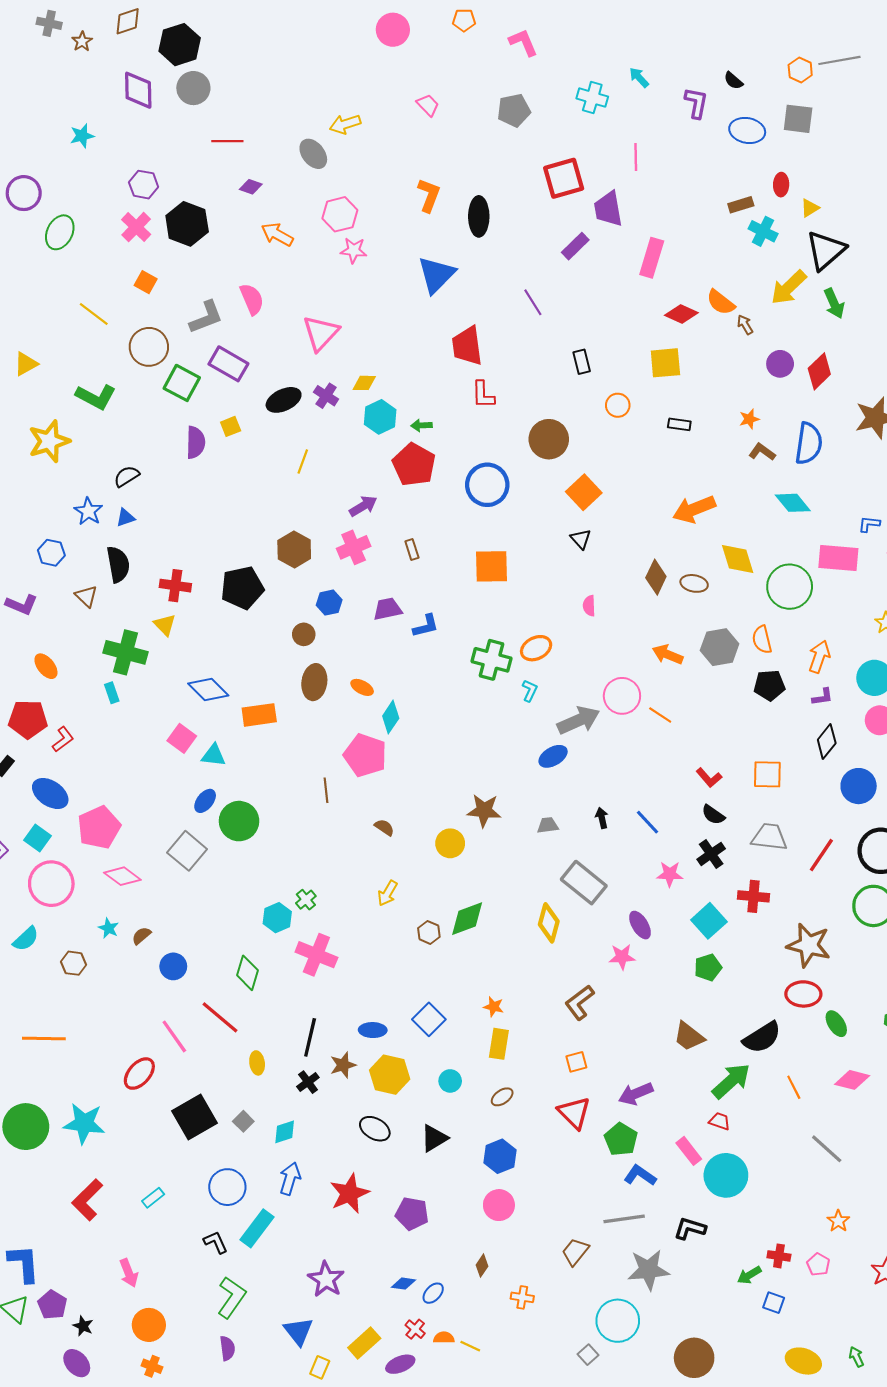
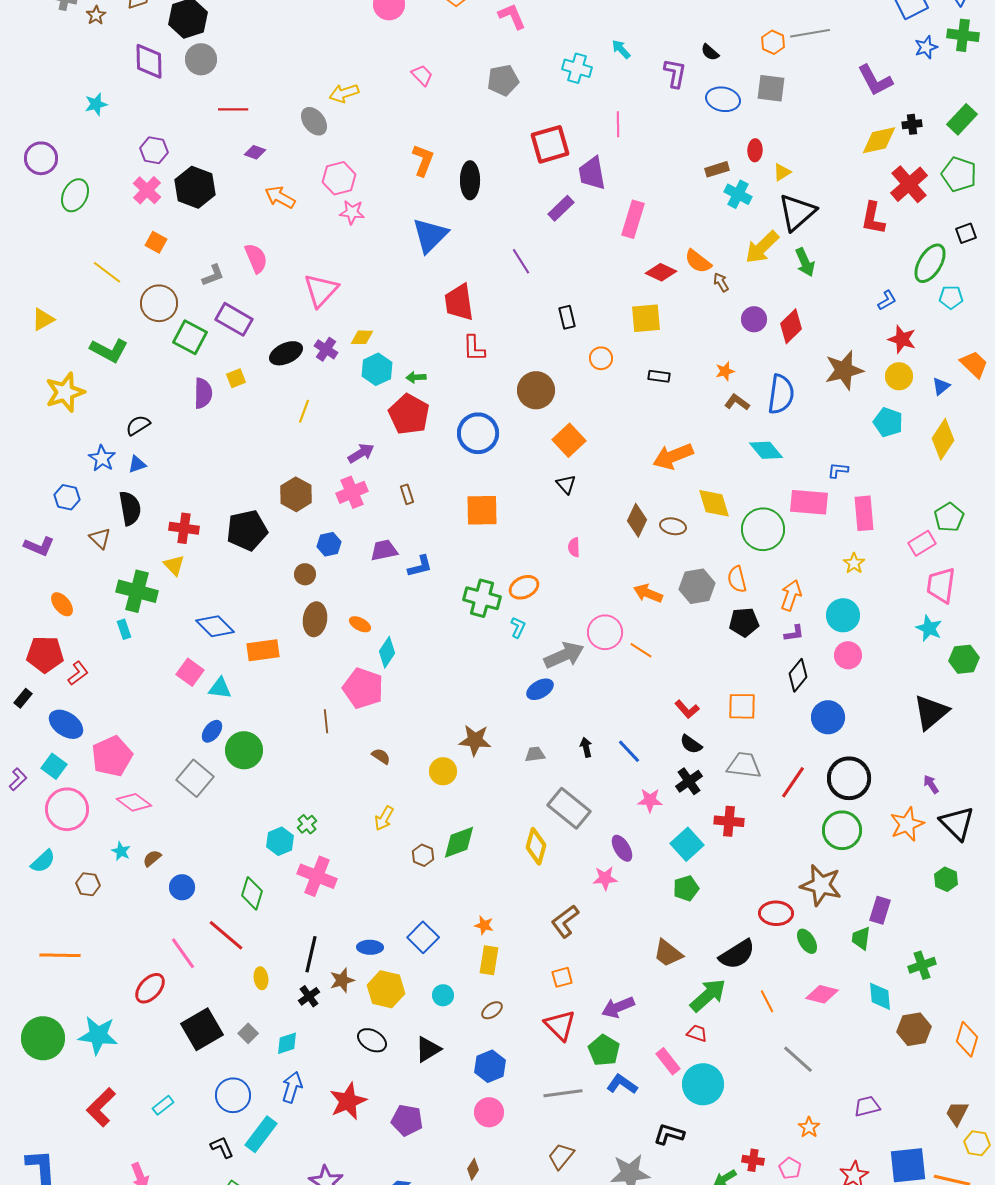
gray L-shape: (206, 317) -> (213, 275), size x0.7
brown star: (809, 945) -> (821, 885), moved
gray line: (624, 1219) -> (563, 1093), moved

